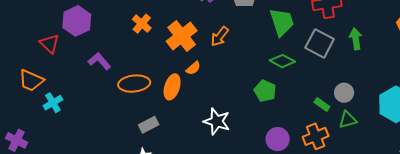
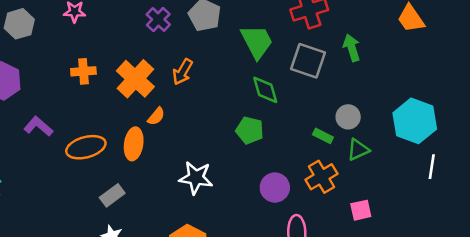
orange cross: (142, 24) -> (83, 71), turned -36
green diamond: (282, 61) -> (265, 90), turned 55

